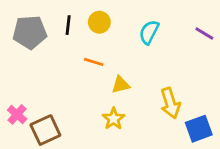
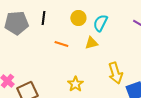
yellow circle: (99, 22) -> (78, 18), moved
yellow triangle: (121, 85) -> (91, 43), moved

